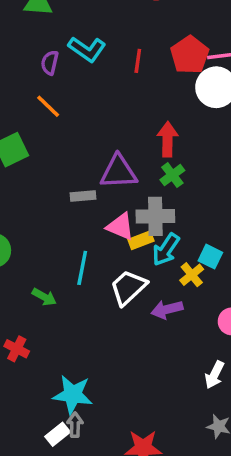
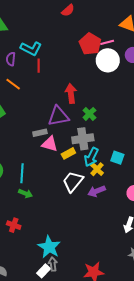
red line: (138, 61) -> (39, 66), moved
red arrow: (168, 139) -> (71, 93), moved
pink triangle: (120, 227) -> (50, 144), moved
yellow rectangle: (141, 240) -> (68, 153), moved
cyan line: (82, 268) -> (22, 173), moved
yellow cross: (192, 275) -> (97, 169), moved
cyan star: (73, 395) -> (49, 247), turned 30

